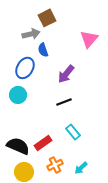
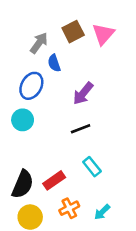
brown square: (47, 18) -> (73, 32), moved
gray arrow: (31, 34) -> (39, 43), turned -42
pink triangle: (89, 39) -> (103, 34), moved
black semicircle: (18, 146) -> (23, 184), turned 90

